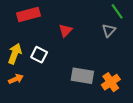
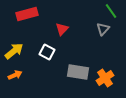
yellow arrow: (15, 54) -> (14, 51), turned 30
white square: (39, 55) -> (47, 52), moved

